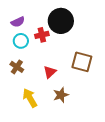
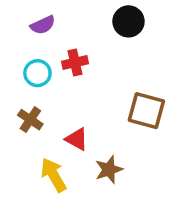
black circle: (61, 21) -> (128, 21), moved, size x0.7
purple semicircle: (18, 22) -> (43, 25), moved
red triangle: (50, 72) -> (77, 139), moved, turned -48

